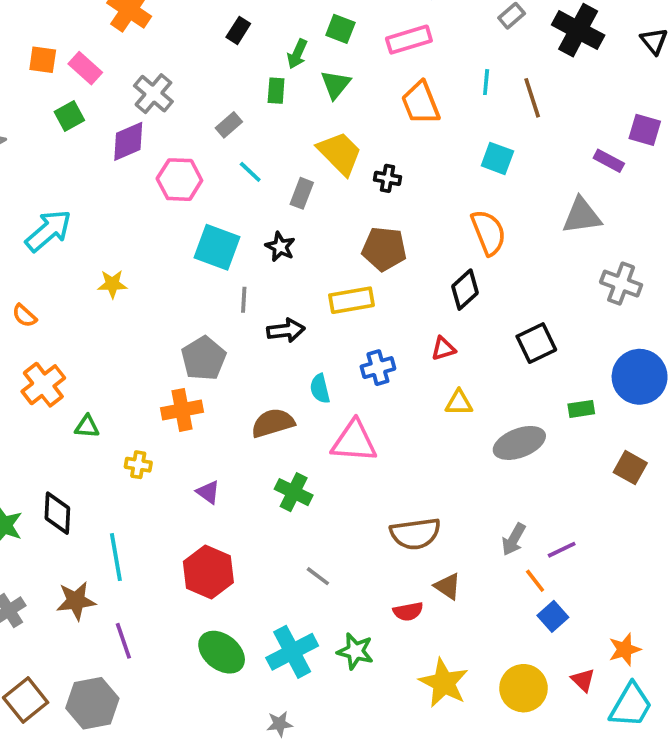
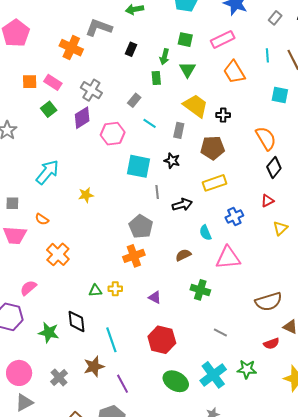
orange semicircle: (488, 232) -> (266, 138), moved
brown pentagon: (384, 249) -> (213, 148), moved
yellow triangle: (459, 403) -> (280, 228), turned -35
brown semicircle: (273, 423) -> (183, 255), size x0.7
green triangle: (87, 426) -> (95, 291), moved

